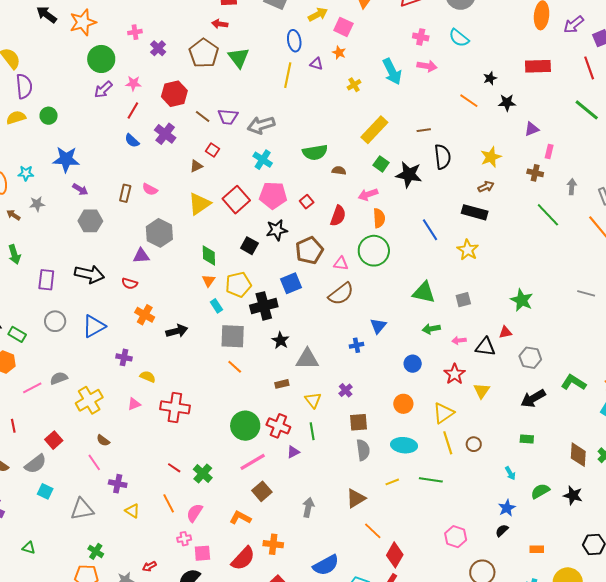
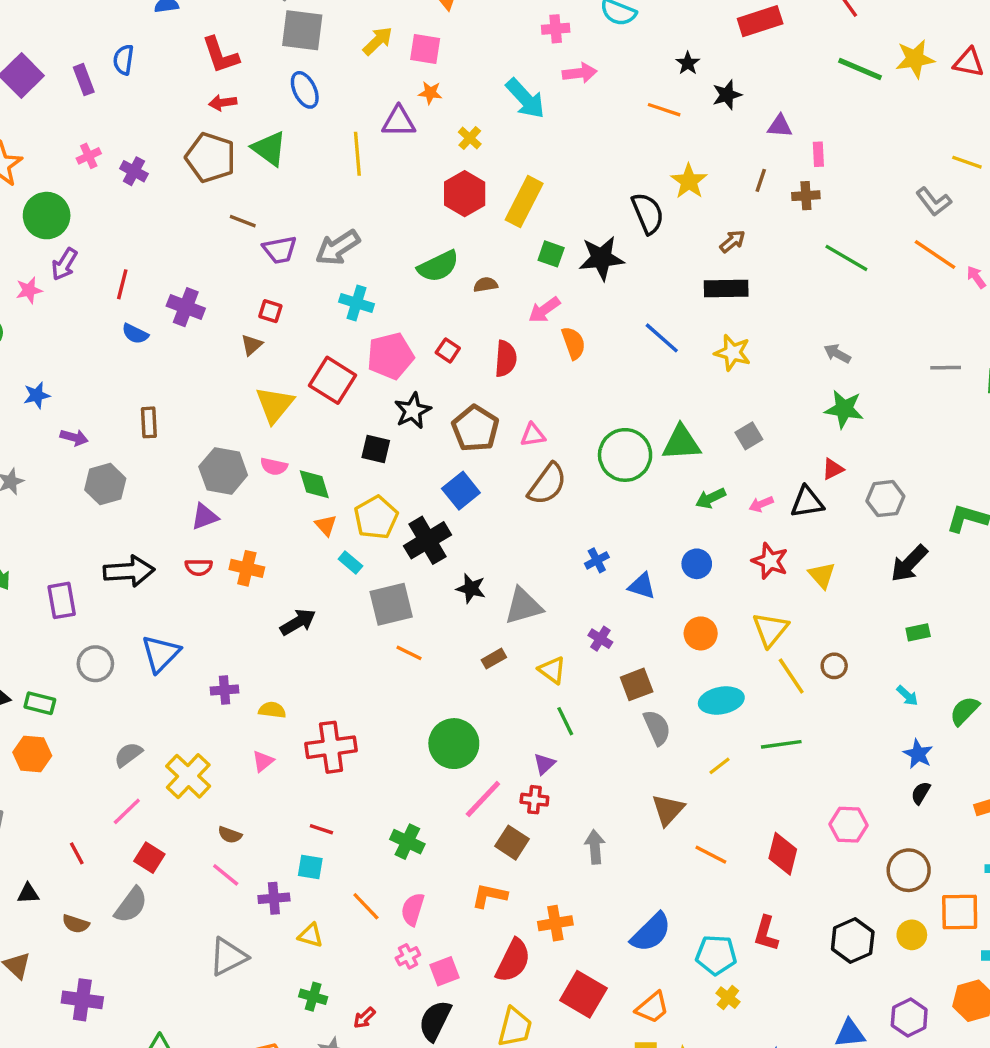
blue ellipse: (294, 41) -> (305, 90), moved
purple triangle: (316, 64) -> (399, 122), size x1.5
pink star: (133, 83) -> (29, 290), moved
red hexagon: (174, 94) -> (465, 194), moved
brown line: (203, 117) -> (243, 221), moved
purple triangle: (532, 129) -> (780, 126), turned 42
brown line: (424, 130) -> (761, 180), moved, turned -48
yellow star: (491, 157) -> (689, 181), moved
blue star: (66, 159) -> (37, 395), size x0.6
gray arrow: (572, 187) -> (837, 354), moved, turned -49
pink semicircle: (150, 189) -> (274, 466), moved
green circle: (374, 251) -> (625, 455), moved
orange cross: (145, 315) -> (247, 568), moved
blue triangle: (378, 326) -> (642, 586), moved, turned -36
pink line: (32, 388) -> (127, 811), moved
red cross: (278, 426) -> (534, 800), moved, size x0.7
red line: (174, 468) -> (321, 829), moved
cyan square: (45, 491) -> (310, 867), moved
green cross: (96, 551) -> (313, 997), moved
red diamond: (395, 555) -> (783, 854), moved

